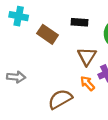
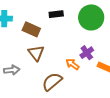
brown triangle: (87, 56) -> (36, 53), moved

